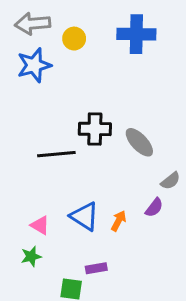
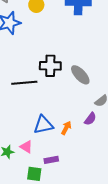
blue triangle: (84, 216) -> (43, 125), turned -45
pink triangle: (40, 225) -> (26, 147), moved

